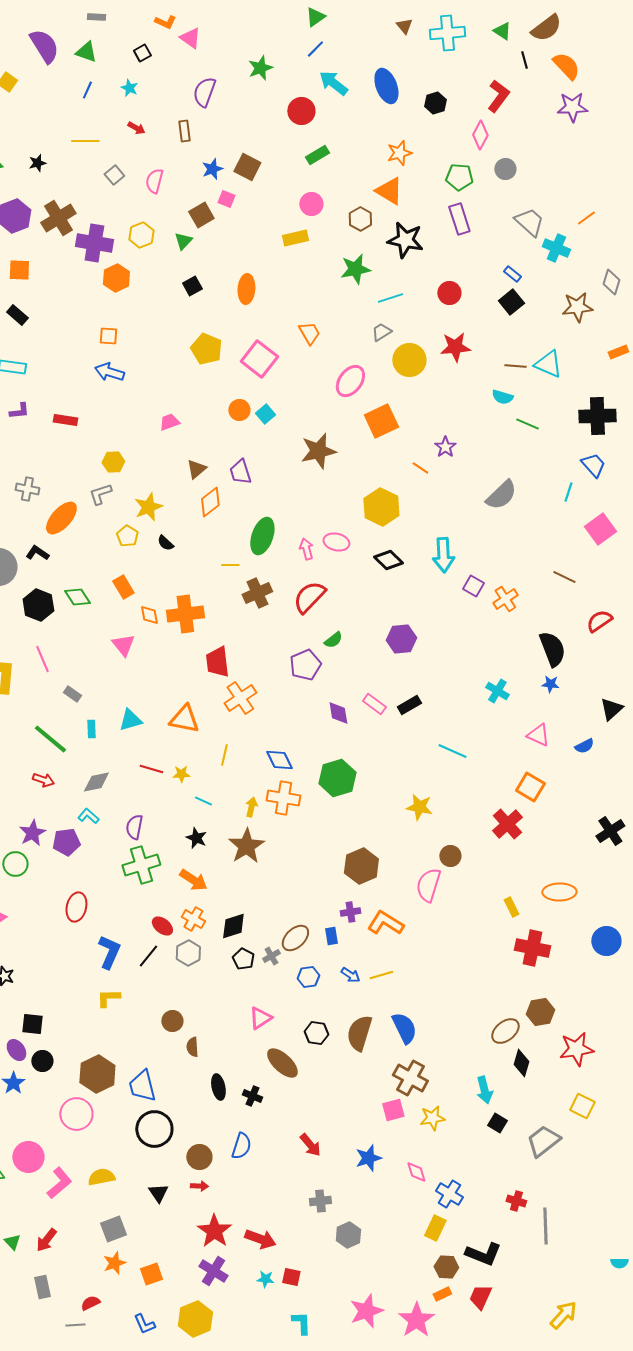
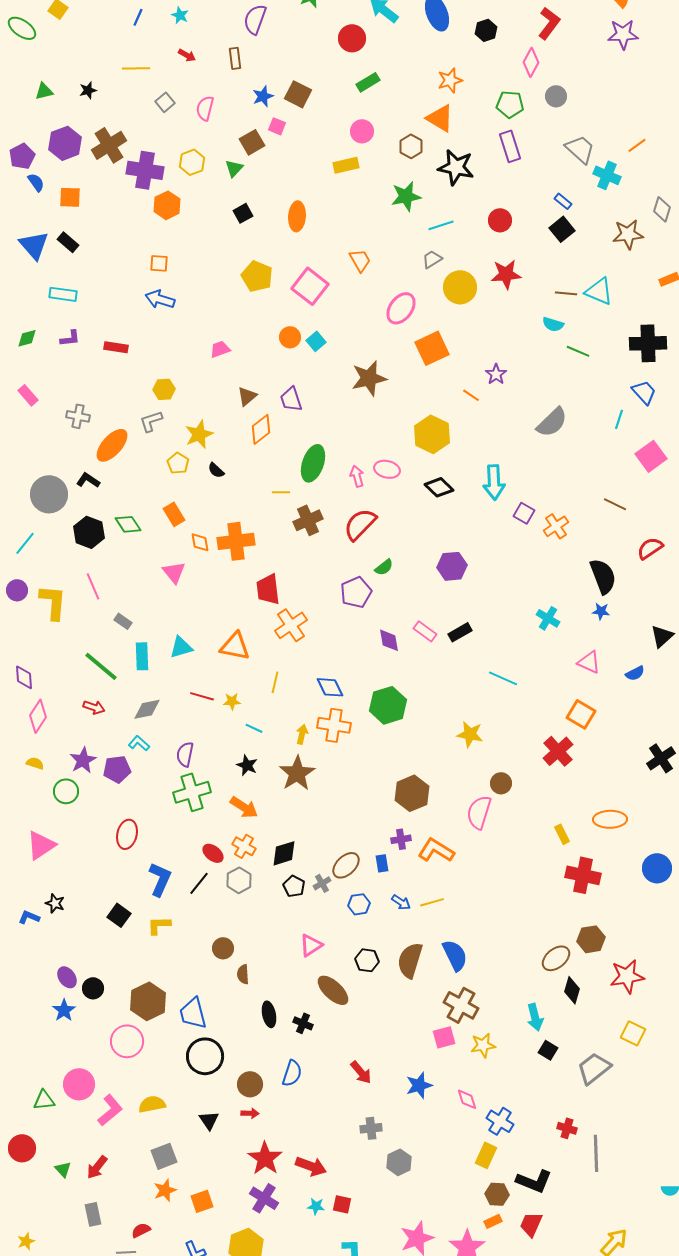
cyan rectangle: (91, 729) -> (142, 656), size x1.5
black square: (32, 1024) -> (119, 915), moved, turned 30

